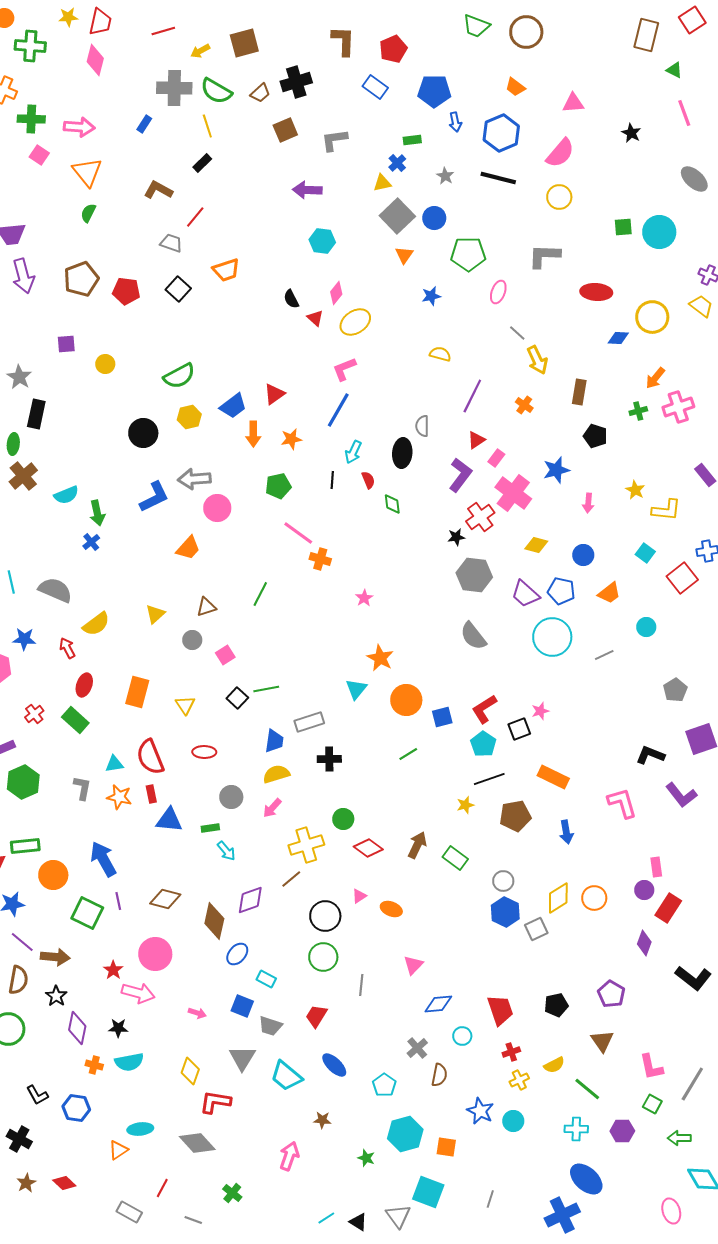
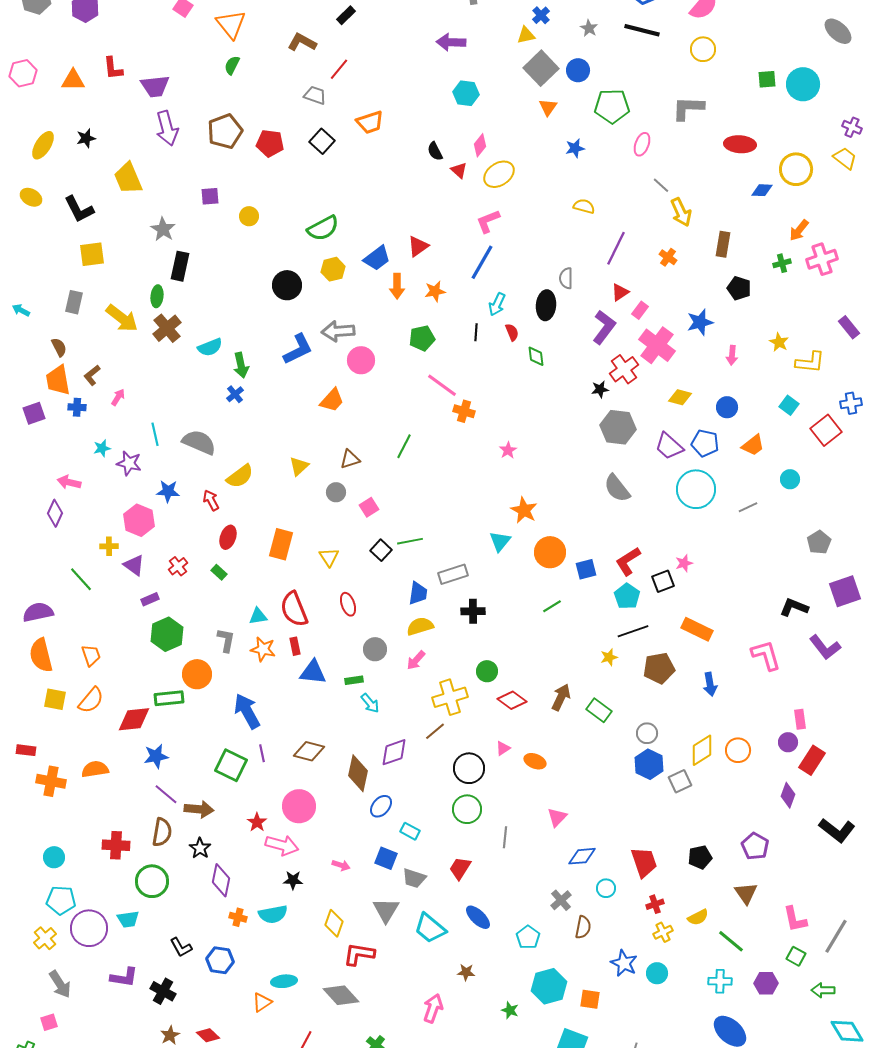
green rectangle: (75, 720) -> (219, 572), size x0.6
red ellipse: (204, 752) -> (348, 604), turned 70
orange circle: (53, 875) -> (197, 674), moved
black star: (118, 1028) -> (293, 880), moved

